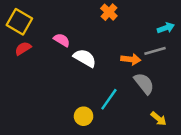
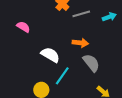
gray line: (155, 51) -> (81, 14), moved
white semicircle: (85, 58) -> (50, 55), moved

